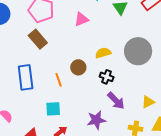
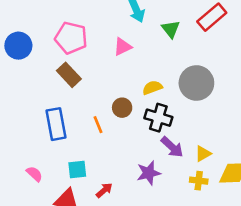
black cross: (107, 77) -> (158, 118), size x1.5
yellow triangle: (148, 102) -> (203, 154), moved
cyan square: (53, 109) -> (77, 169), moved

